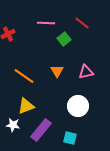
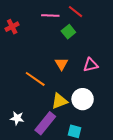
red line: (82, 23) -> (76, 12), moved
orange line: (24, 76) -> (35, 79), moved
yellow triangle: (26, 106) -> (59, 101), moved

